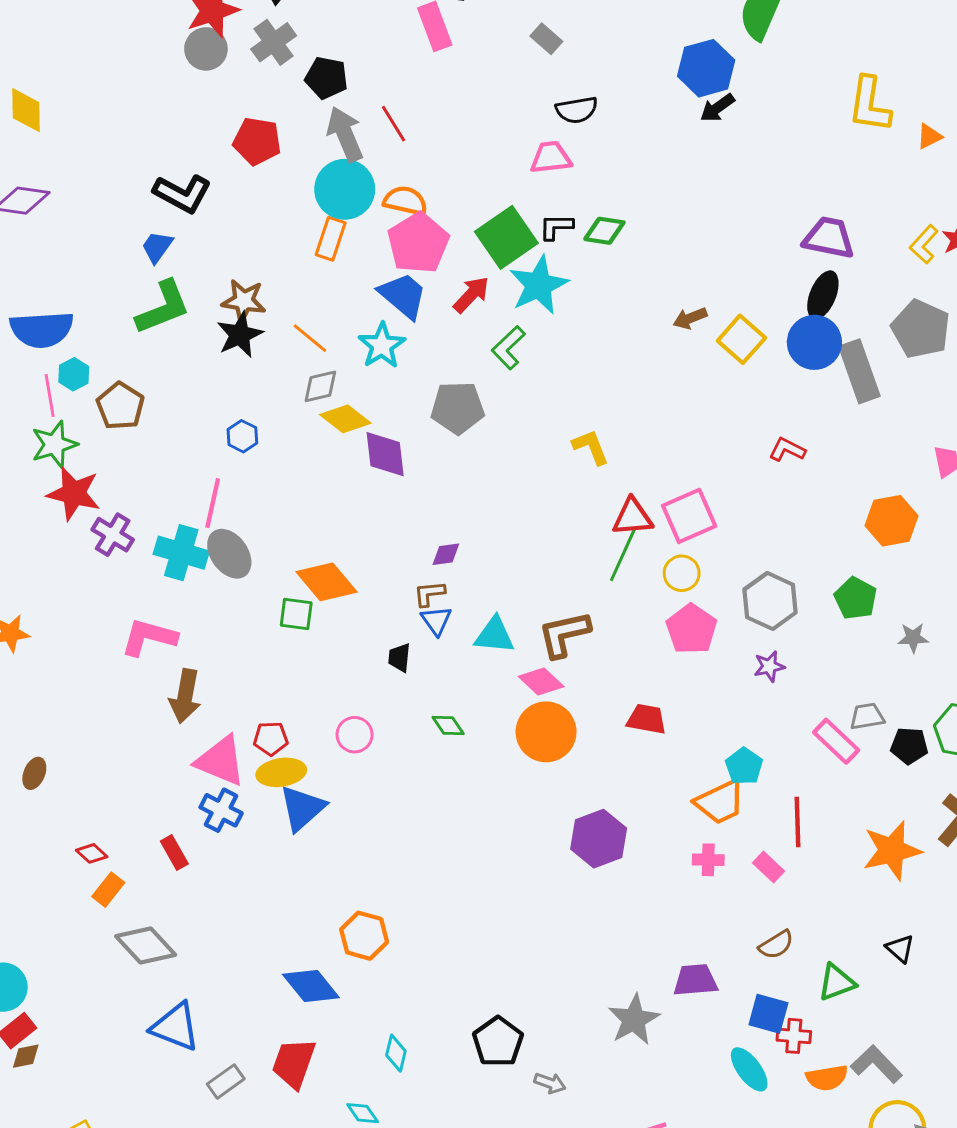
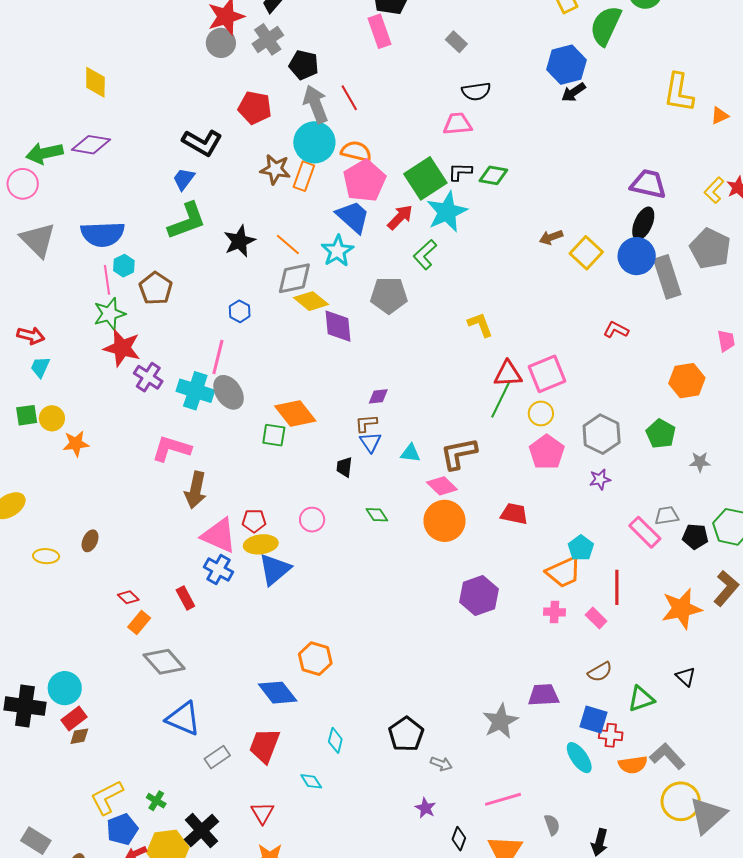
brown star: (244, 301) -> (275, 169), moved
gray diamond: (320, 386) -> (294, 278), size x1.4
cyan triangle: (494, 635) -> (410, 453), size x0.7

